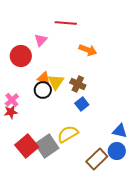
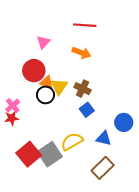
red line: (66, 23) -> (85, 25), moved
orange arrow: (88, 50) -> (81, 53), moved
red circle: (21, 56) -> (34, 71), moved
blue triangle: (120, 131) -> (104, 138), moved
blue circle: (117, 151) -> (124, 122), moved

